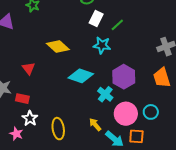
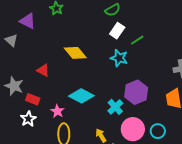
red triangle: (29, 68) -> (43, 70), turned -32
cyan diamond: (81, 76) -> (81, 96), moved
white star: (30, 118) -> (28, 119), moved
pink star: (16, 134) -> (57, 111), moved

